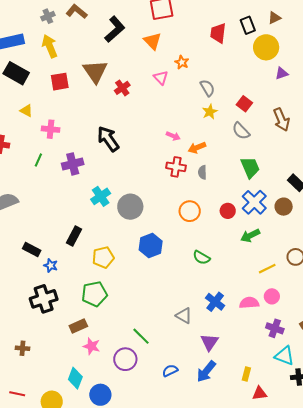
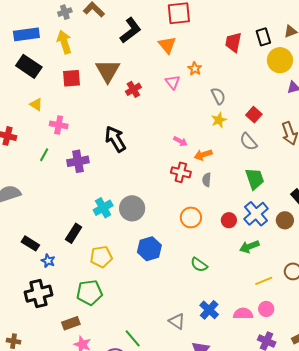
cyan cross: (101, 196) -> (103, 208), moved

